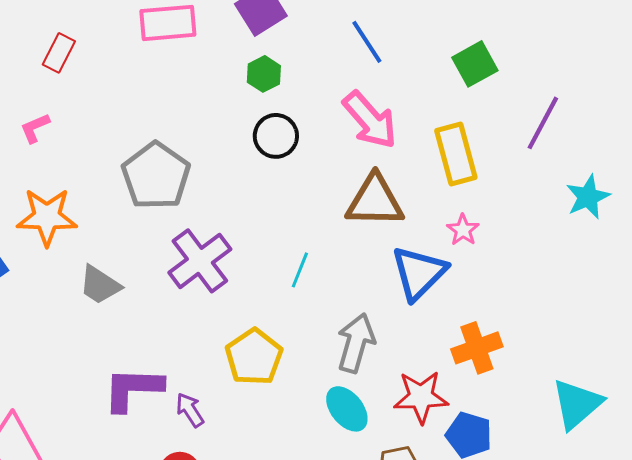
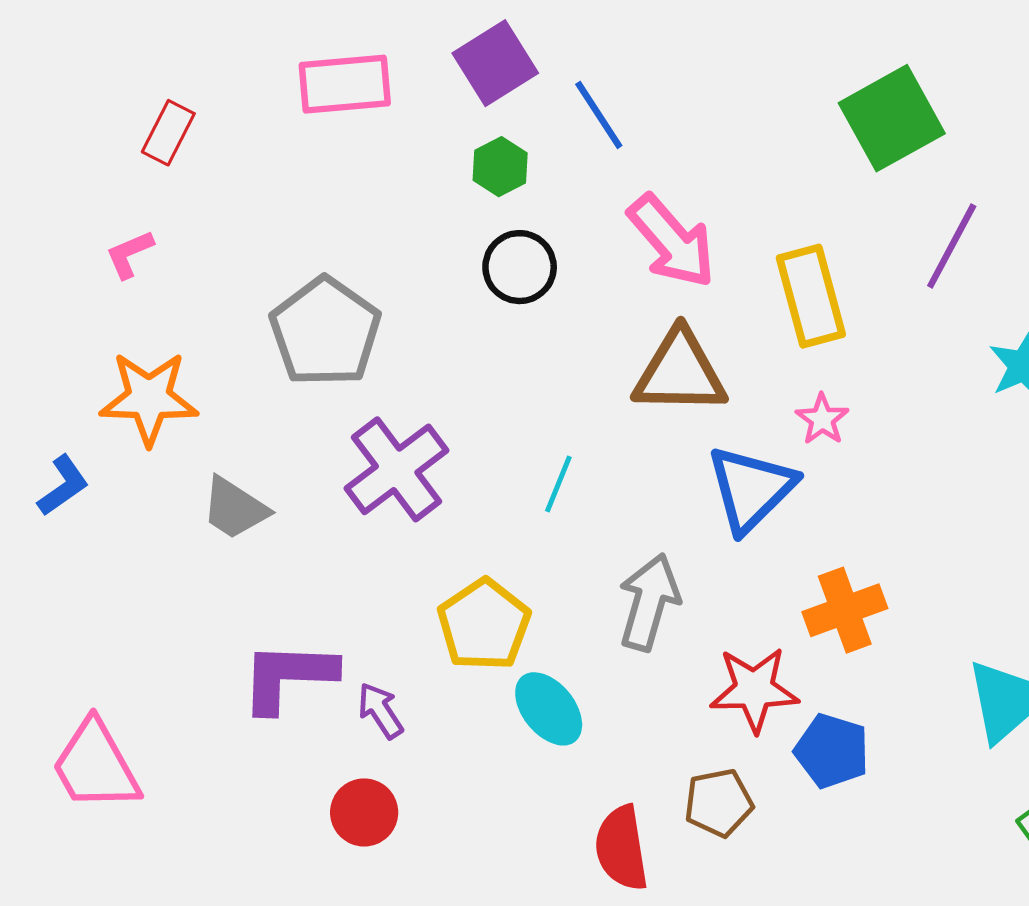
blue line: (367, 42) -> (599, 115), moved
green square: (475, 64) -> (892, 118), moved, size x1.4
cyan ellipse: (347, 409) -> (549, 709), moved

